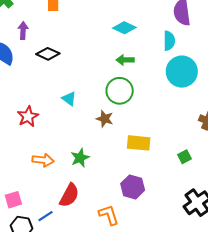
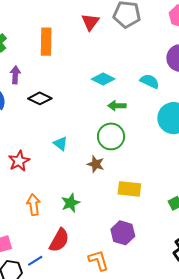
cyan diamond: (124, 28) -> (103, 79), moved
cyan semicircle: (169, 41) -> (150, 81), moved, turned -66
orange arrow: (43, 160) -> (33, 205), turned -105

